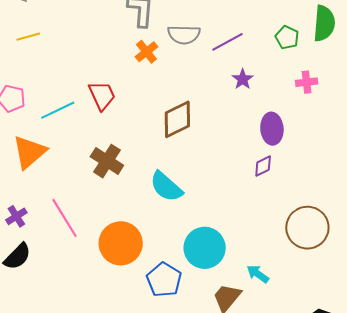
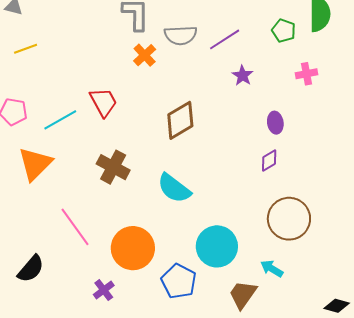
purple ellipse: (272, 129) -> (275, 123), size x0.7
purple cross: (16, 216) -> (104, 290), moved
brown circle: (307, 228) -> (289, 219), moved

